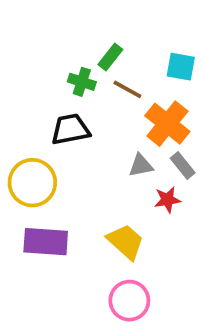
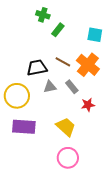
green cross: (82, 82) -> (43, 15), moved
brown line: (127, 89) -> (63, 62), moved
gray triangle: (141, 166) -> (50, 87), moved
gray rectangle: (183, 166) -> (72, 87), moved

